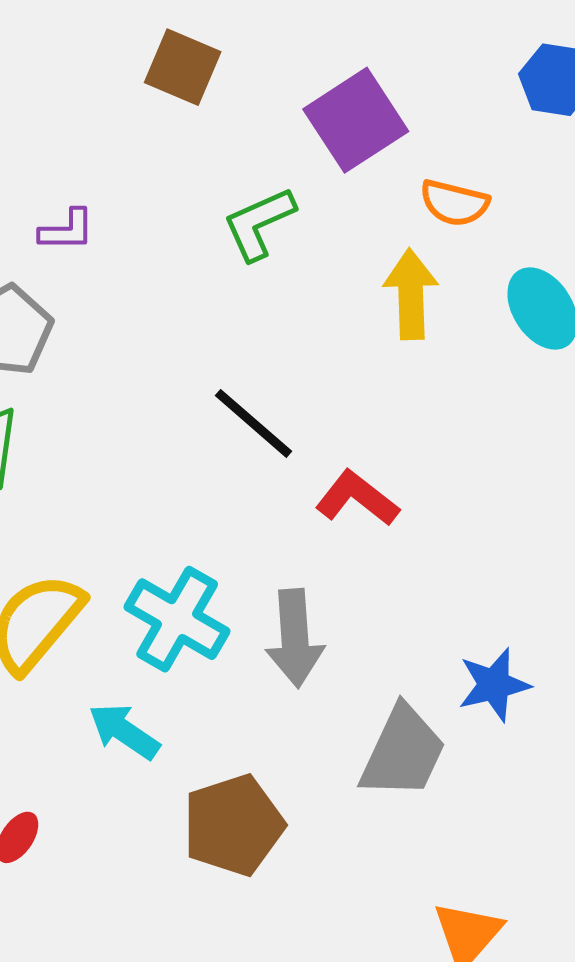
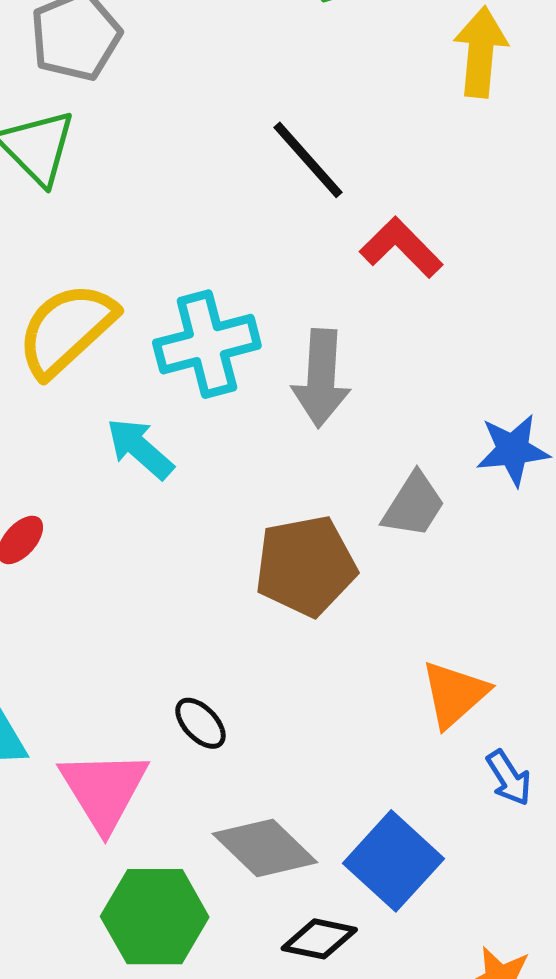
cyan cross: (177, 619) -> (207, 344), turned 38
gray trapezoid: (403, 752) -> (414, 505), size x0.7
brown pentagon: (233, 825) -> (306, 566), moved

